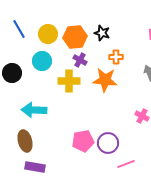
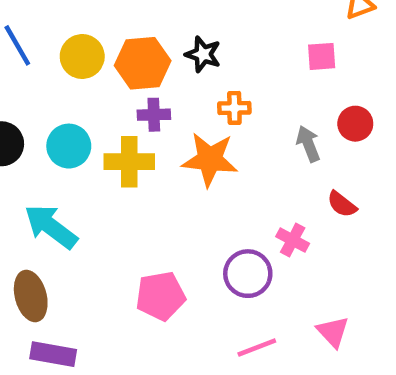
purple cross: (80, 60) -> (154, 115), turned -32
cyan circle: (42, 61) -> (69, 146), moved
cyan arrow: (34, 110) -> (51, 227), turned 35
purple circle: (108, 143) -> (248, 274), moved

